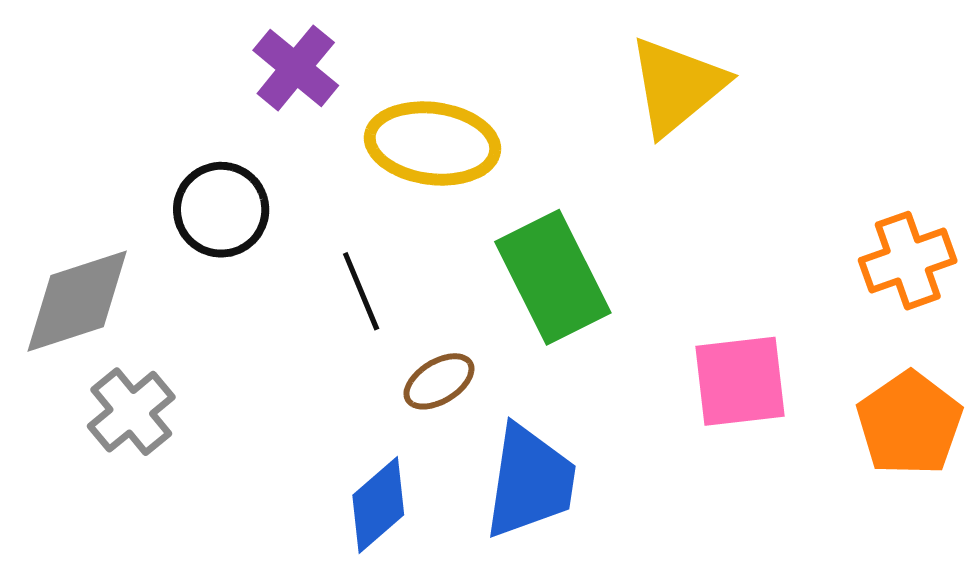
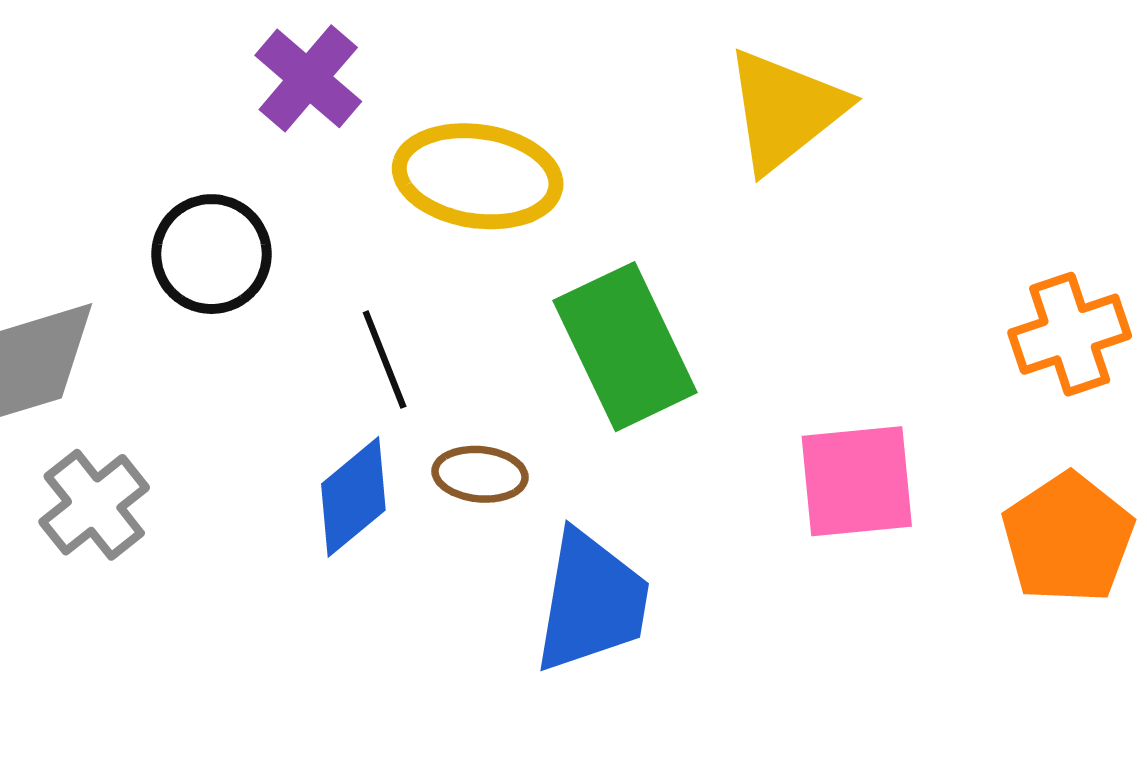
brown ellipse: (439, 381) -> (480, 474), turned 36
blue diamond: (378, 505) -> (353, 497), moved

